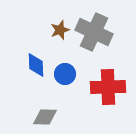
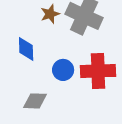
blue circle: (65, 74) -> (63, 70), moved

